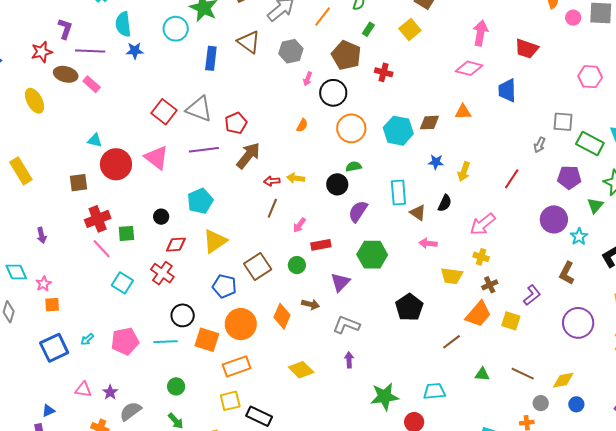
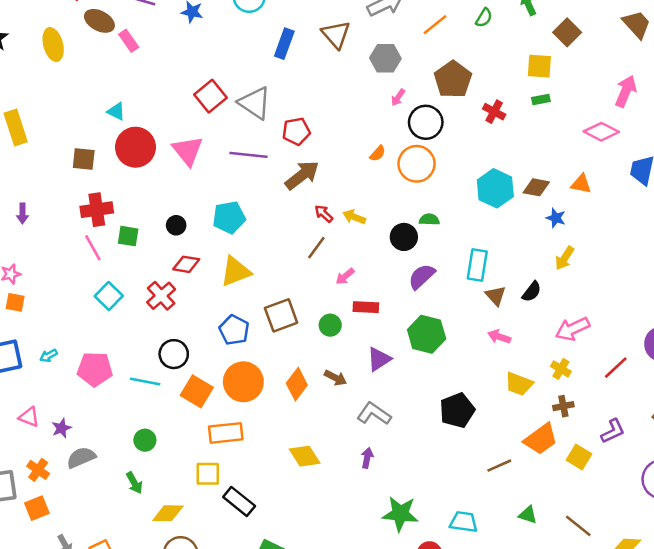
green rectangle: (368, 29) -> (541, 99), moved, turned 32
yellow square: (410, 29) -> (539, 66), turned 30
orange circle: (351, 128) -> (417, 164), moved
blue star: (436, 162) -> (556, 218), moved
red line: (512, 179) -> (616, 368), moved
red arrow: (272, 181) -> (324, 214), turned 35

